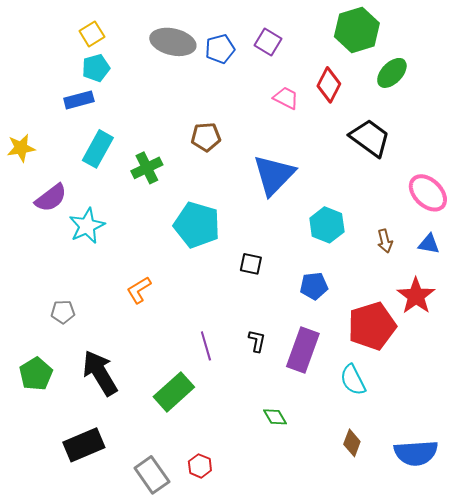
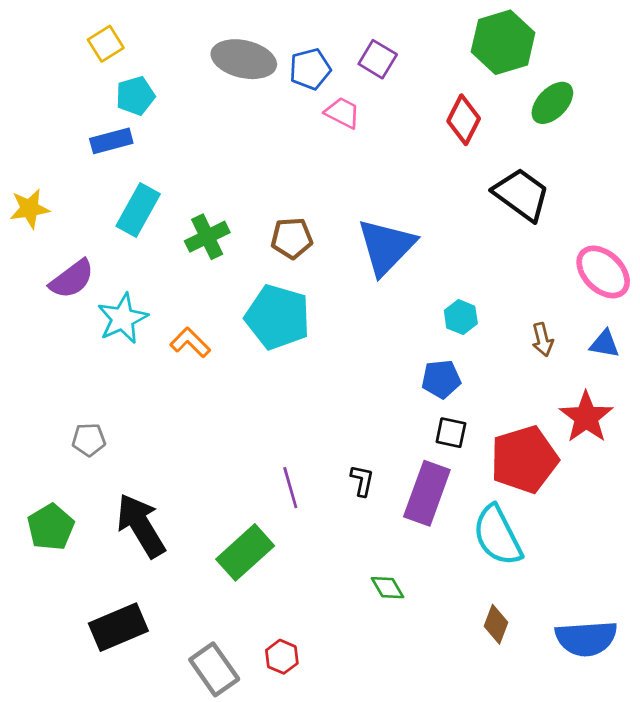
yellow square: (92, 34) -> (106, 44), moved
pink trapezoid: (286, 98) -> (342, 113), moved
brown pentagon: (206, 137) -> (292, 238), moved
cyan hexagon: (327, 225) -> (461, 317), size x0.7
black square: (251, 264) -> (451, 433), moved
blue pentagon: (314, 286) -> (441, 379), moved
orange L-shape: (139, 290) -> (190, 342), moved, turned 76
cyan semicircle: (353, 380) -> (497, 535), size x1.4

